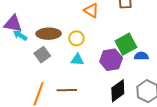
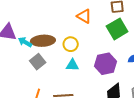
cyan arrow: (20, 35) -> (25, 42), moved
green square: (126, 44) -> (117, 29), moved

